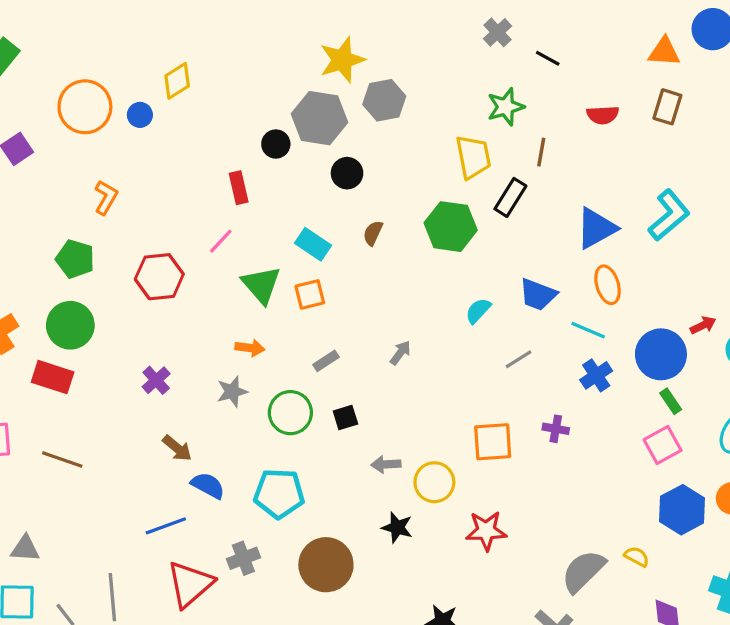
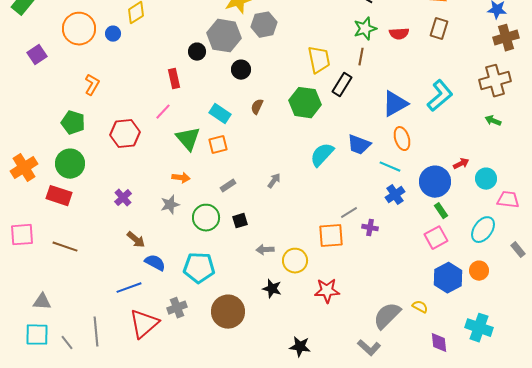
green star: (506, 107) -> (365, 29), moved
cyan semicircle: (478, 311) -> (322, 155), size x1.5
gray line: (519, 359) -> (349, 213), moved

